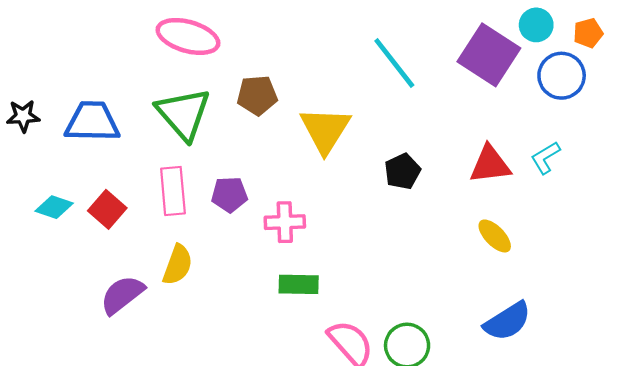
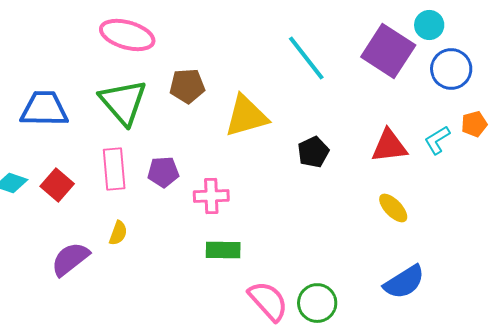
orange pentagon: (588, 33) -> (474, 124), moved
yellow triangle: (325, 130) -> (246, 116), turned 42
yellow semicircle: (178, 265) -> (118, 233), size x0.7

